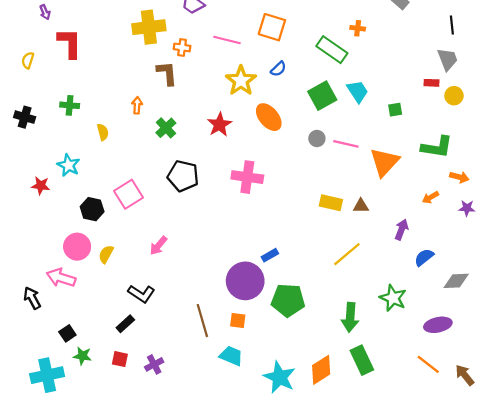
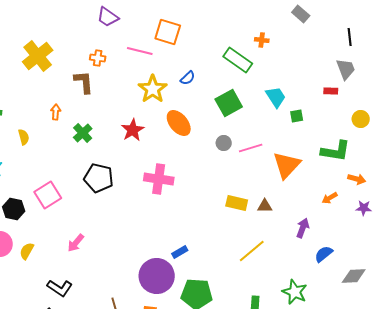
yellow cross: (149, 27) -> (38, 56), moved, turned -32
orange square: (272, 27) -> (168, 32), moved
cyan trapezoid: (358, 91) -> (276, 97), moved
yellow circle: (454, 96) -> (361, 119), moved
pink line: (346, 144) -> (251, 148), turned -30

